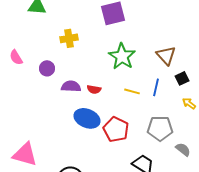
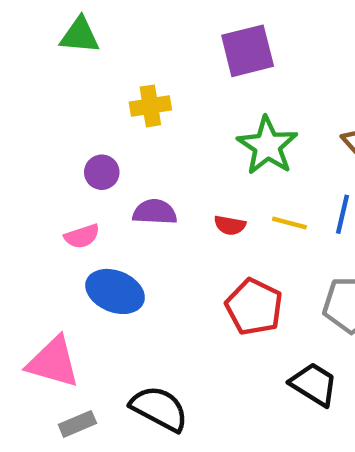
pink semicircle: (16, 57) -> (82, 236), moved, turned -77
red semicircle: (94, 89) -> (230, 225), moved
blue ellipse: (87, 118) -> (115, 291), moved

